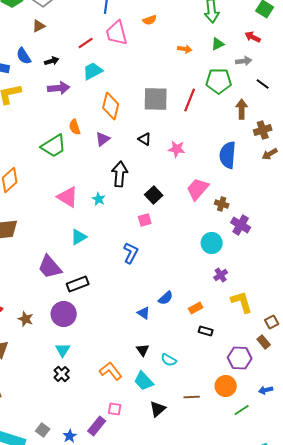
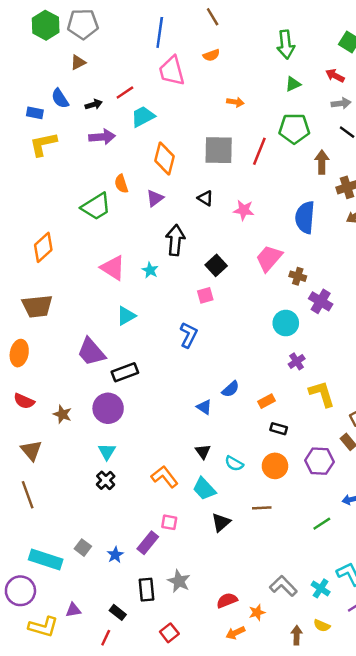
red line: (86, 43) -> (125, 92), moved
orange arrow: (185, 49) -> (235, 102), moved
gray arrow: (244, 61) -> (341, 103), moved
orange circle: (226, 386) -> (275, 466), moved

